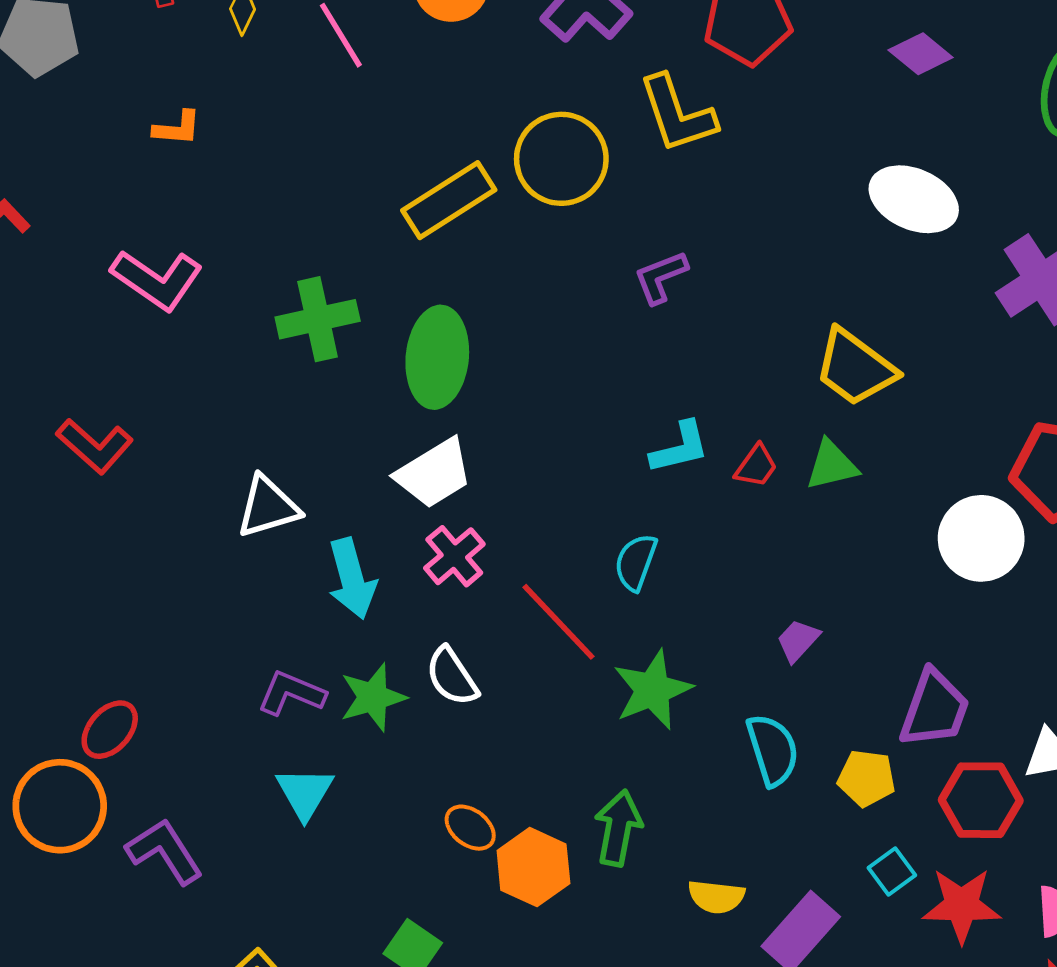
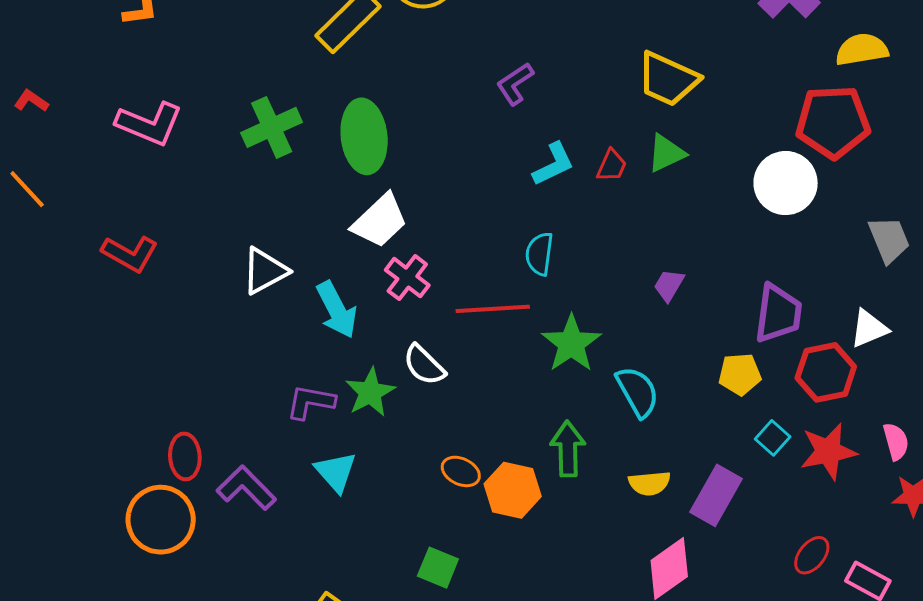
purple L-shape: (661, 277) -> (515, 84), moved
red line: (558, 622) -> (493, 309), turned -38
red ellipse: (110, 730) -> (185, 456), turned -33
cyan semicircle: (773, 750) -> (637, 392), moved
purple L-shape: (164, 851) -> (246, 488), moved

